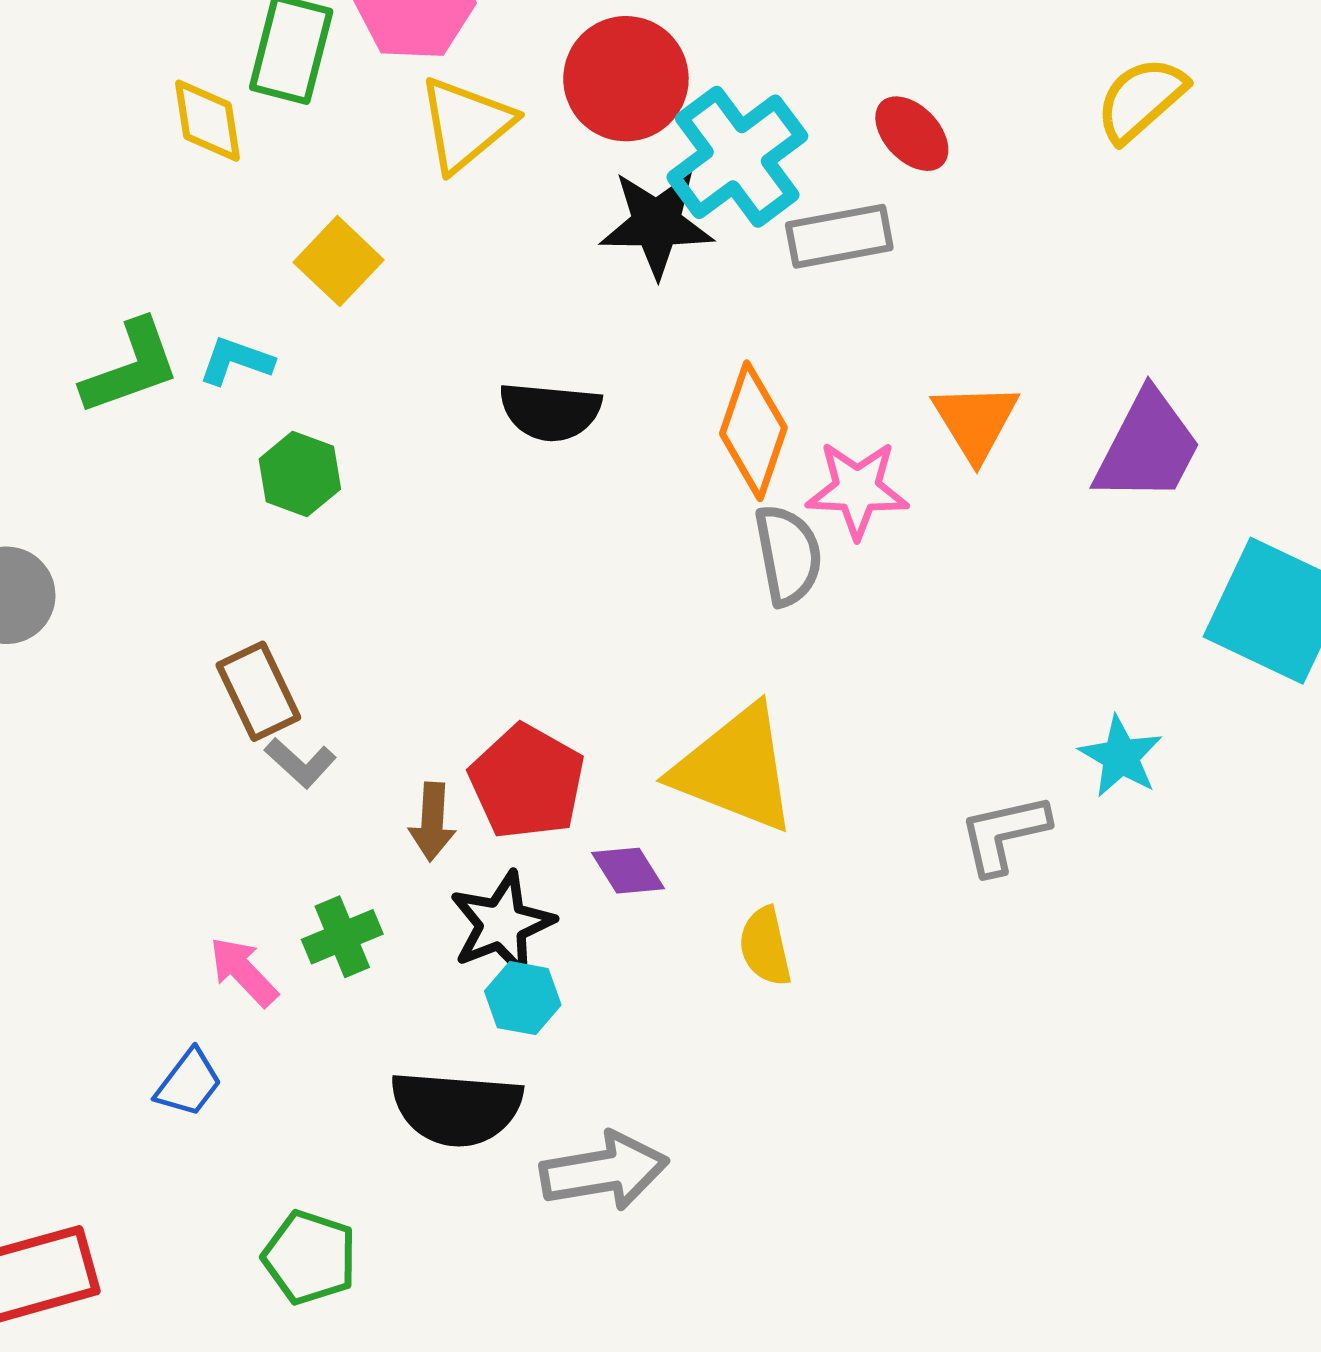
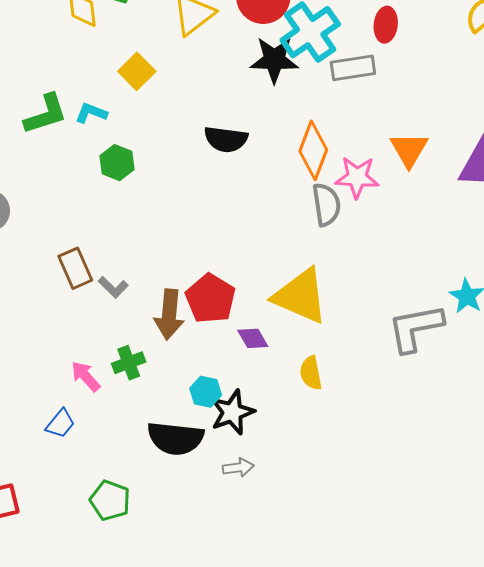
red ellipse: (912, 134) -> (386, 25), turned 48
brown rectangle: (258, 691) -> (75, 268), moved
brown arrow: (432, 822) -> (169, 314), size x1.5
gray L-shape: (1004, 834) -> (415, 328), size x1.4
black star: (502, 924) -> (232, 412), moved
gray arrow: (604, 1171) -> (238, 467), size x0.6

